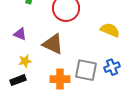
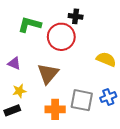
brown triangle: (53, 44) -> (48, 74), turned 45

